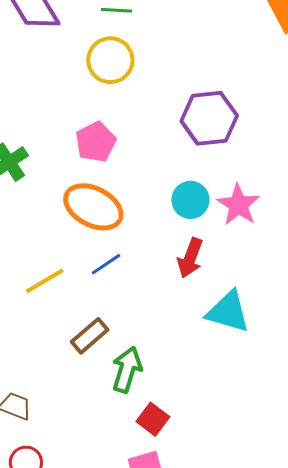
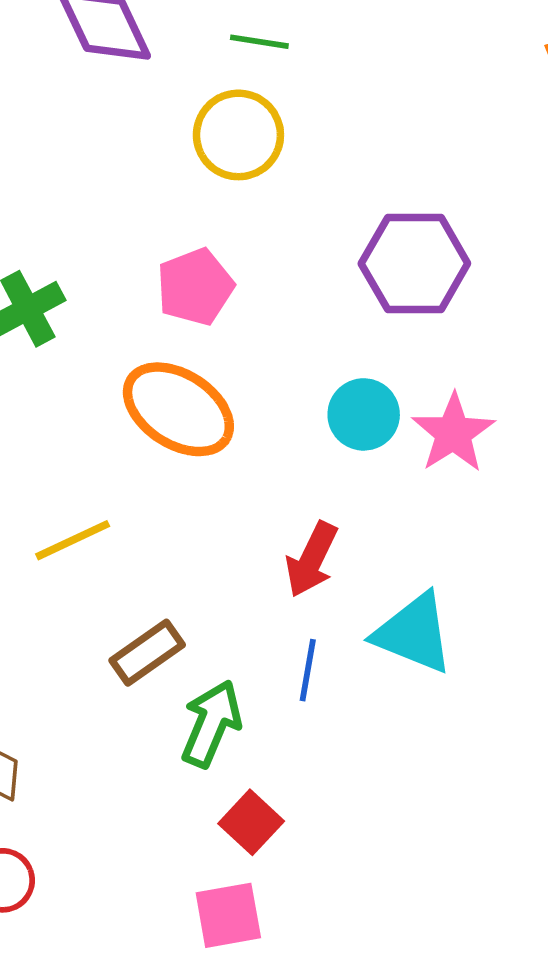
red arrow: (190, 258) -> (312, 559), moved
blue line: (106, 264) -> (308, 670), moved, turned -52

